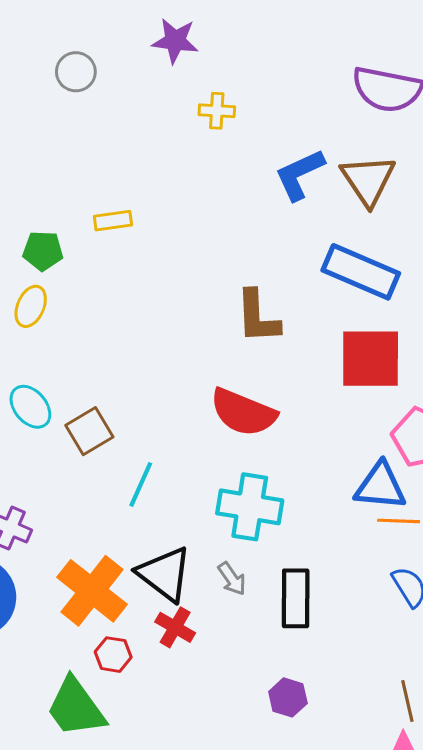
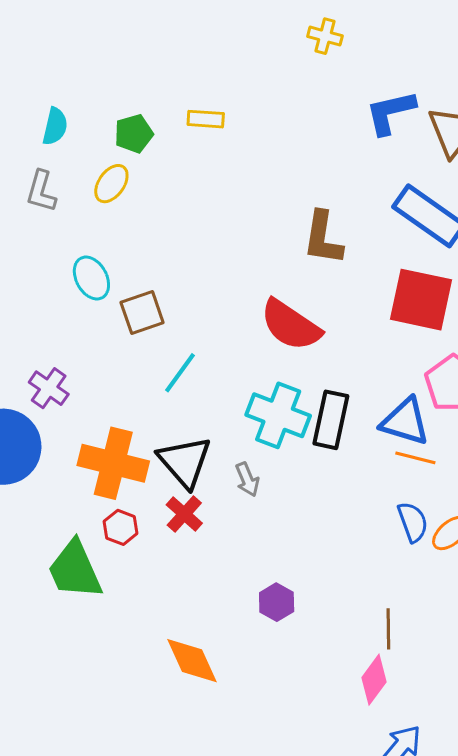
green pentagon: (43, 251) -> (134, 134), turned -30
orange cross: (92, 591) -> (113, 463), turned -36
black rectangle: (296, 598) -> (331, 420), moved

